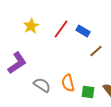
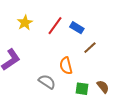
orange semicircle: (68, 83) -> (66, 66), moved
gray semicircle: (42, 85) -> (47, 82), moved

